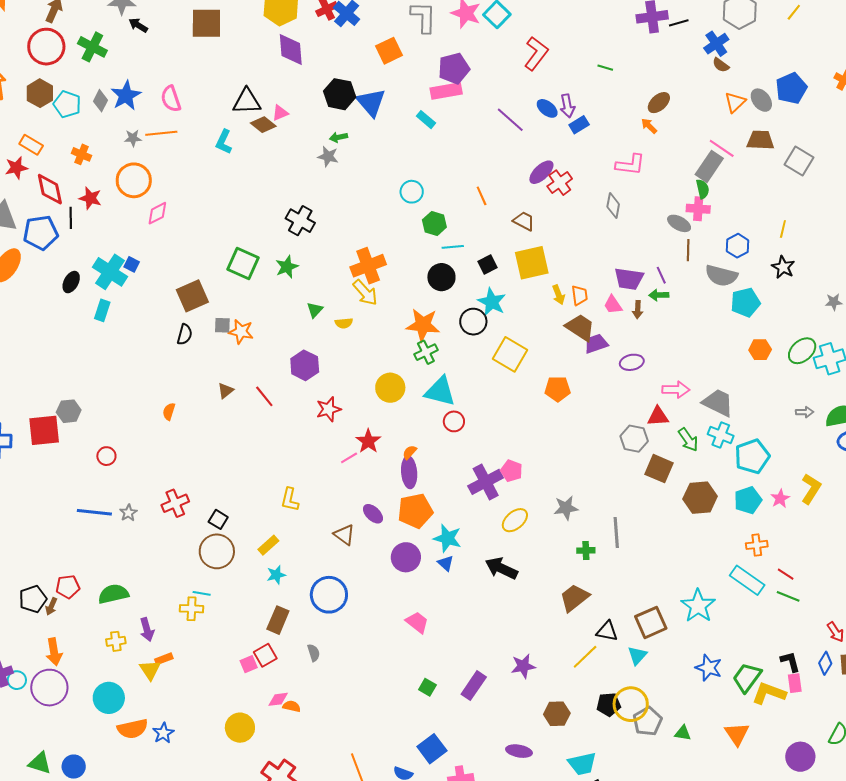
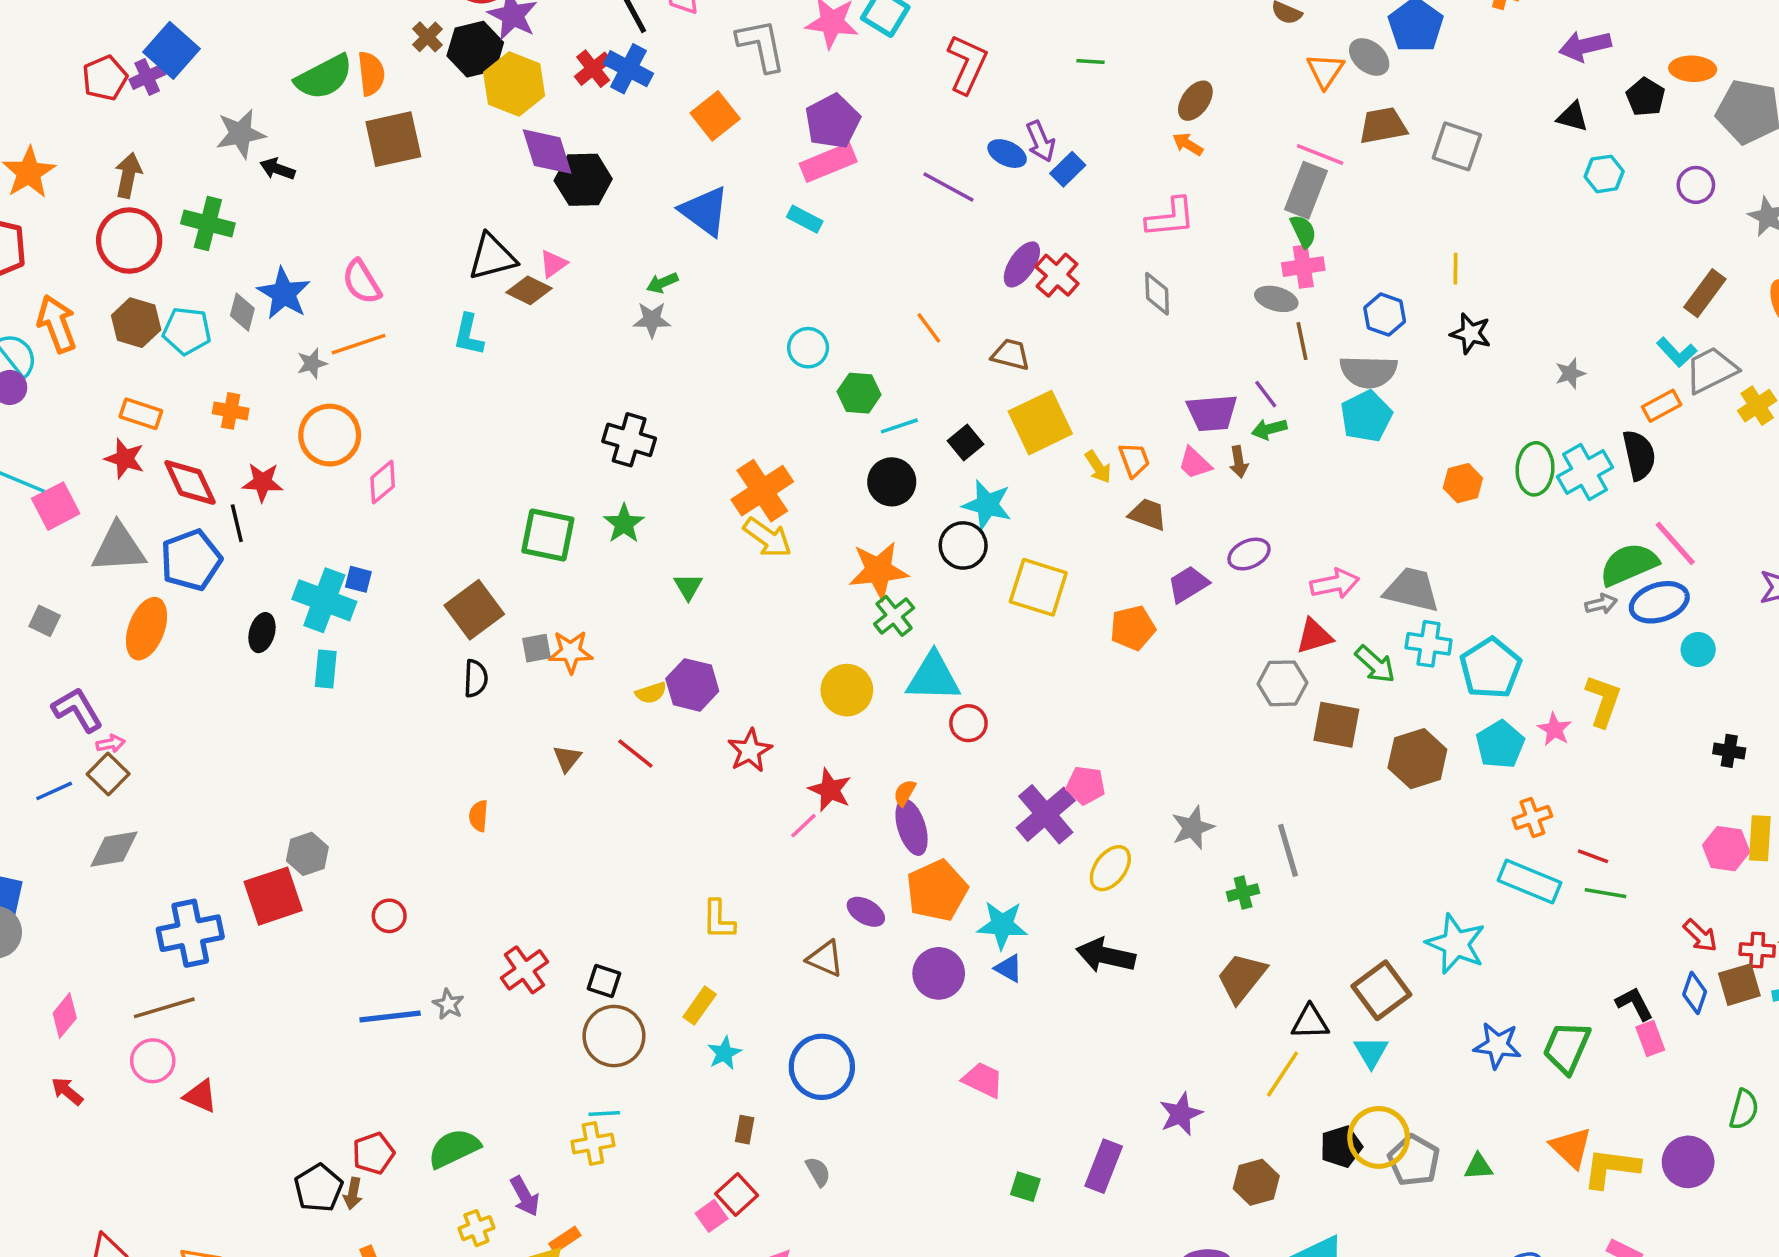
black hexagon: (340, 94) -> (583, 180), moved
red star: (16, 168) -> (125, 459), turned -30
cyan pentagon: (745, 302) -> (1366, 416), moved
yellow semicircle: (344, 323) -> (651, 693), moved
brown trapezoid: (580, 327) -> (1148, 514), size x0.7
purple trapezoid: (596, 344) -> (1188, 584), moved
green ellipse: (802, 351) -> (1535, 469), turned -32
gray arrow: (805, 412) -> (1601, 604), moved
brown rectangle: (278, 620) -> (745, 1130), size x0.6
yellow L-shape: (769, 693) -> (1611, 1168), moved

